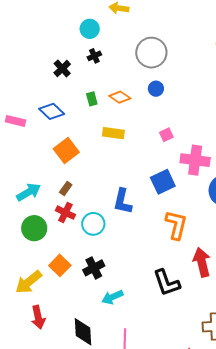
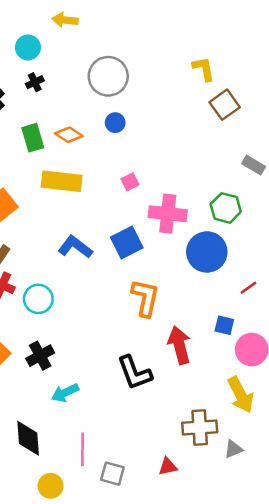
green rectangle: (92, 99) -> (33, 138), size x1.5
yellow rectangle: (113, 133) -> (62, 181), size x1.4
blue L-shape: (123, 201) -> (75, 247), moved, turned 116

